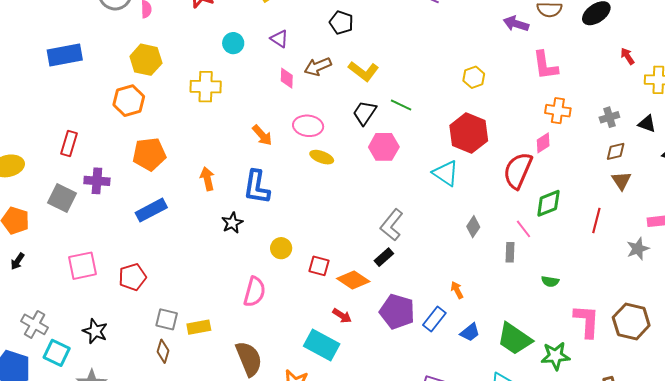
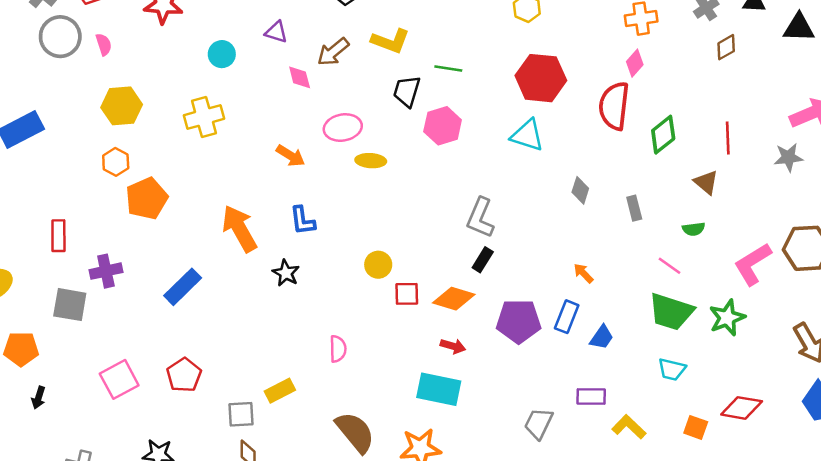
orange hexagon: (129, 101) -> (116, 162), size x0.7
orange pentagon: (149, 154) -> (147, 198), moved
orange arrow: (207, 179) -> (240, 228), size x1.6
brown triangle: (621, 181) -> (706, 182), moved
blue L-shape: (257, 187) -> (303, 221), size x0.7
pink line: (523, 229) -> (670, 266), moved
yellow circle: (281, 248) -> (378, 265), moved
gray star: (638, 249) -> (788, 157), turned 30
pink semicircle: (255, 292) -> (338, 349), size x0.7
pink L-shape: (587, 321) -> (753, 264), turned -108
yellow rectangle: (199, 327) -> (280, 391), moved
blue trapezoid: (470, 332) -> (602, 337), moved

